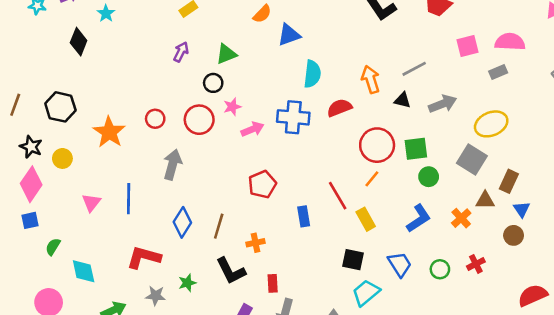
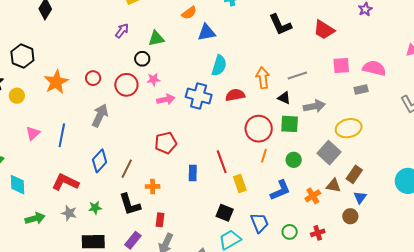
green square: (416, 149) -> (290, 124), moved
orange line: (372, 179) -> (264, 156), moved, turned -32

